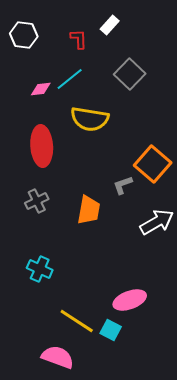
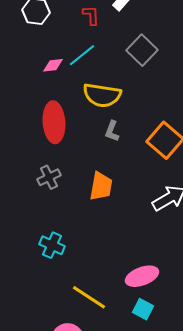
gray L-shape: (123, 185) -> (112, 131), moved, turned -50
cyan square: (111, 330) -> (143, 309), moved

